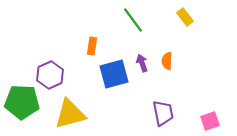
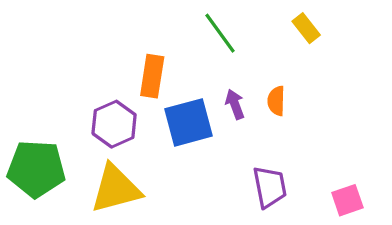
orange rectangle: (92, 46) -> (152, 76), size x1.4
purple hexagon: (50, 75) -> (114, 124), moved

